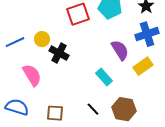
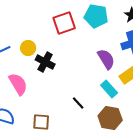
cyan rectangle: (104, 77) -> (109, 89), moved
black line: (93, 109) -> (78, 103), moved

